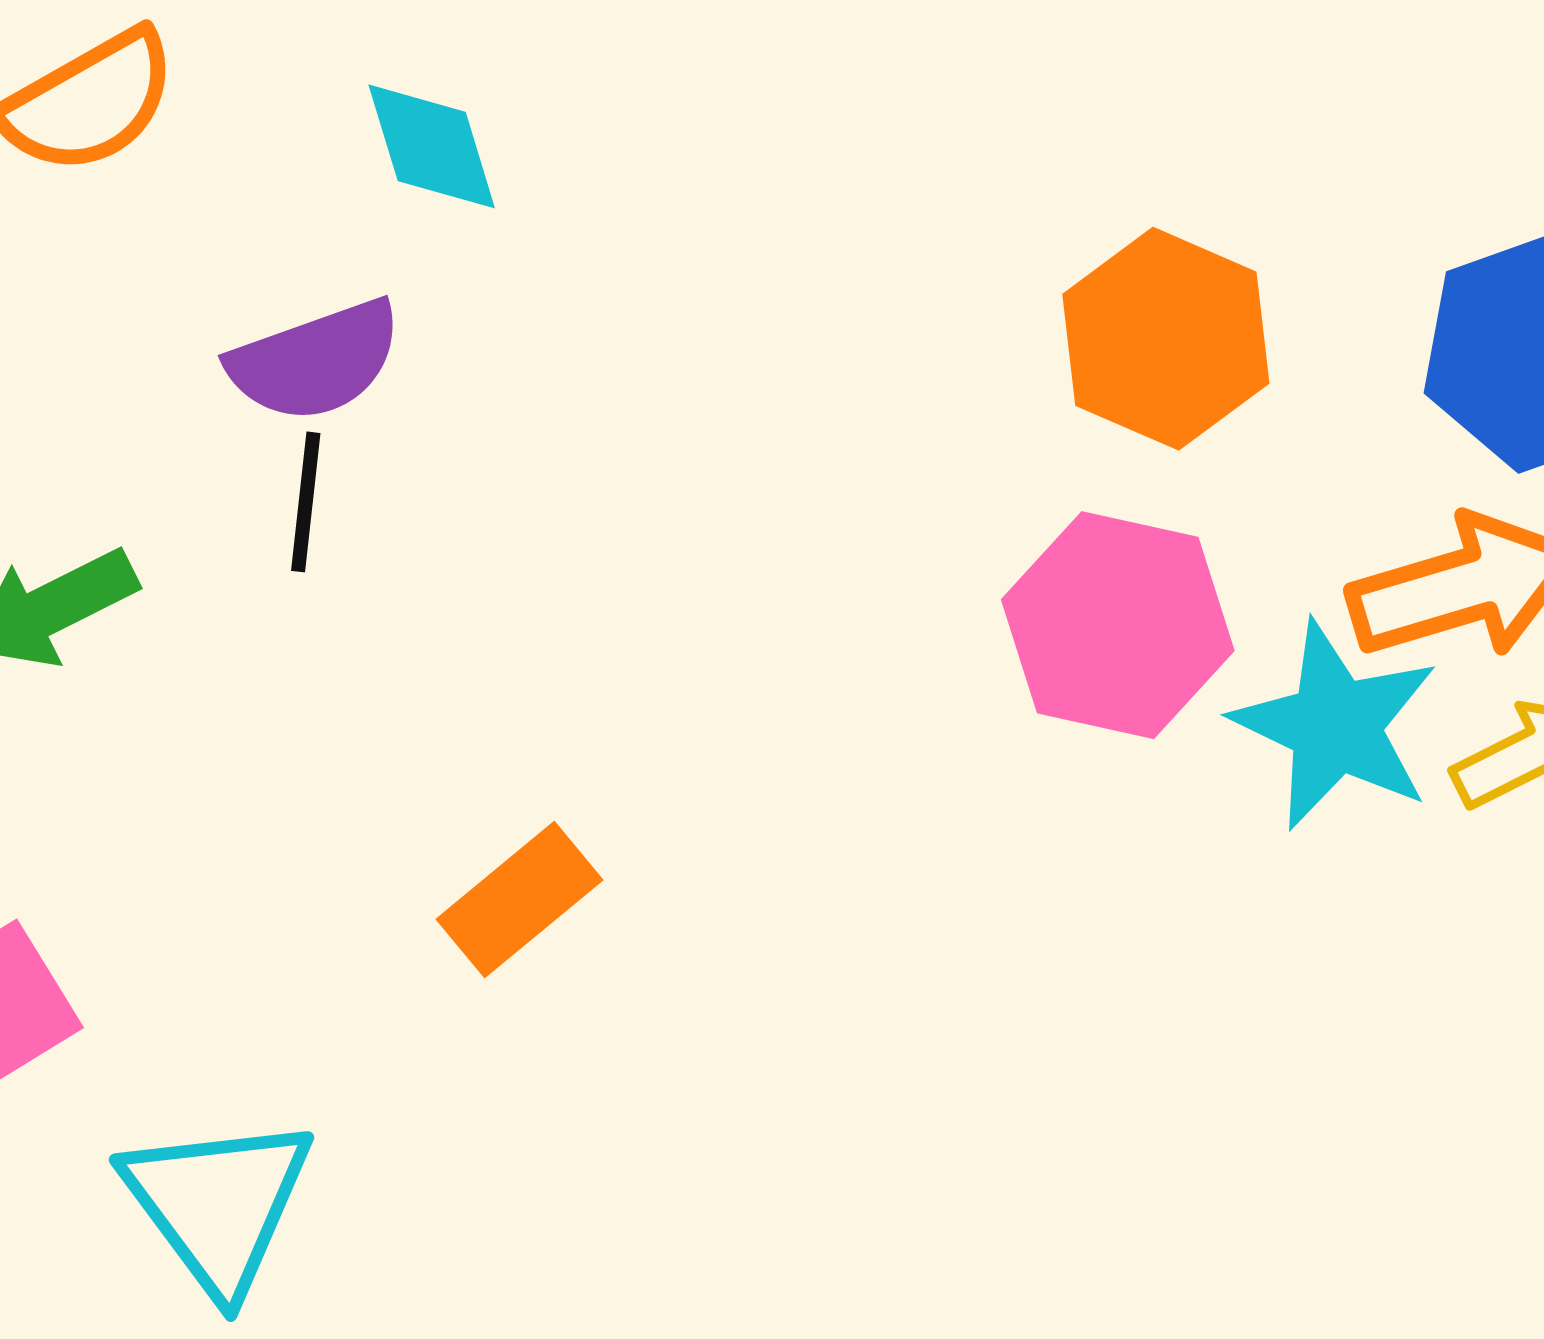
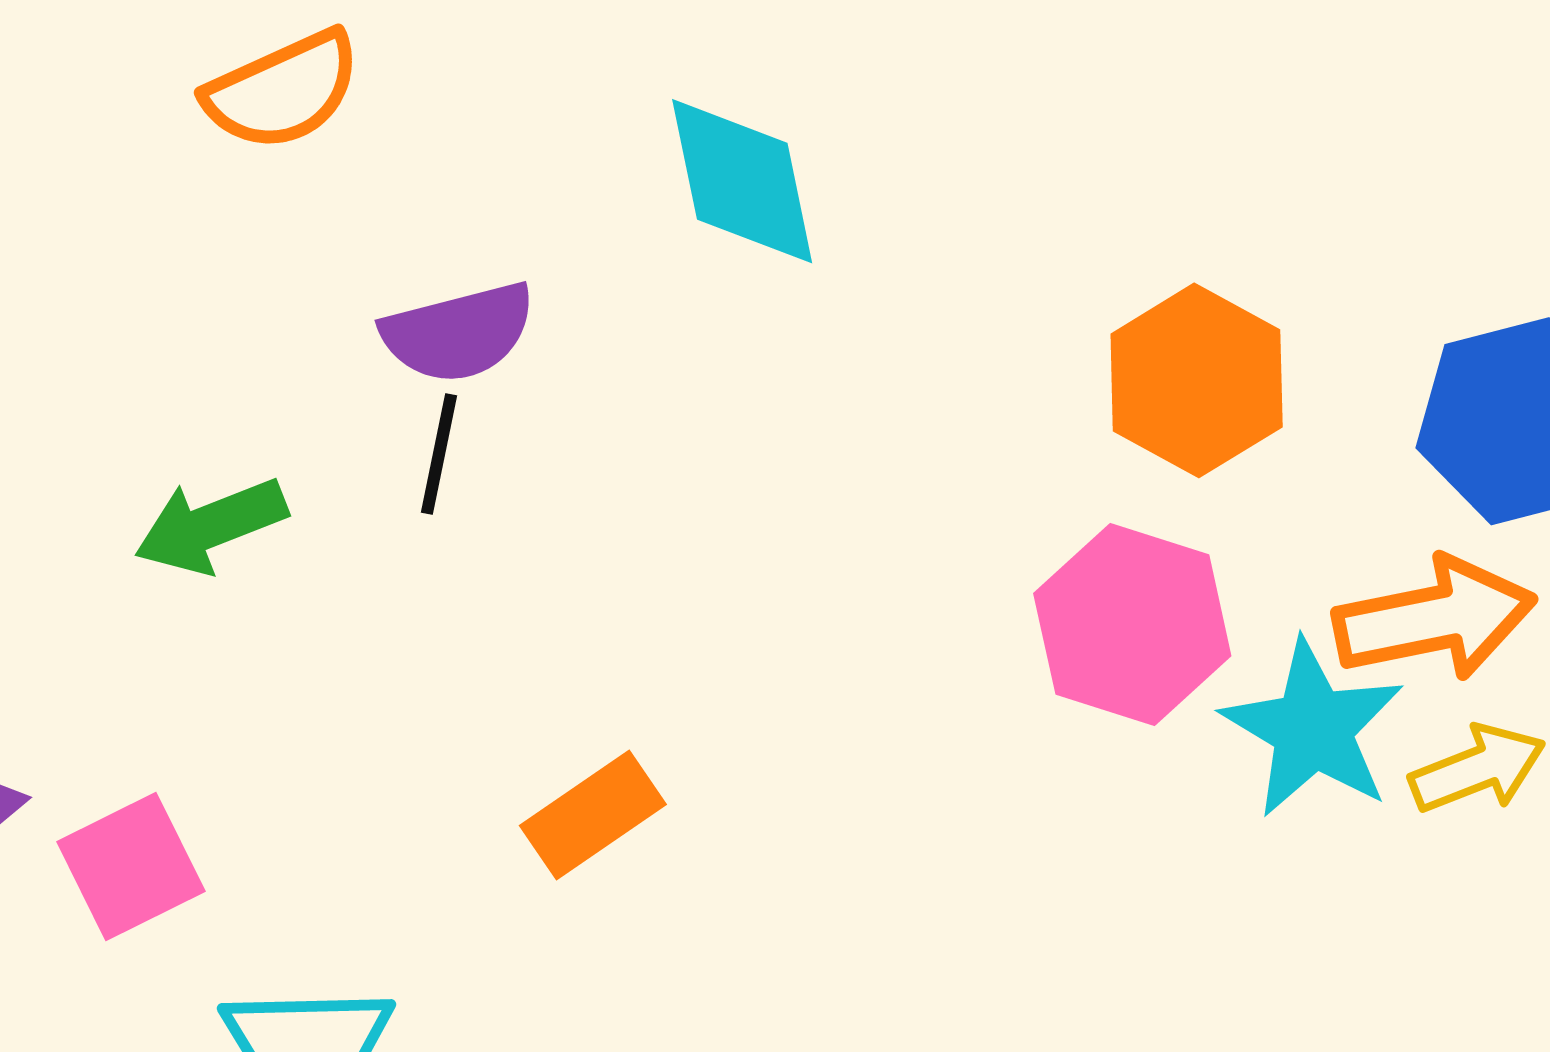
cyan diamond: (432, 146) -> (742, 181), moved, size x1.4

